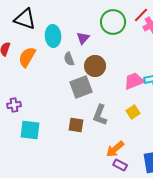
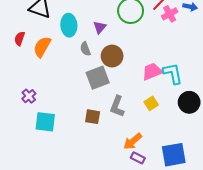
purple cross: (14, 105) -> (29, 96), turned -32

